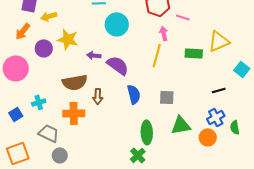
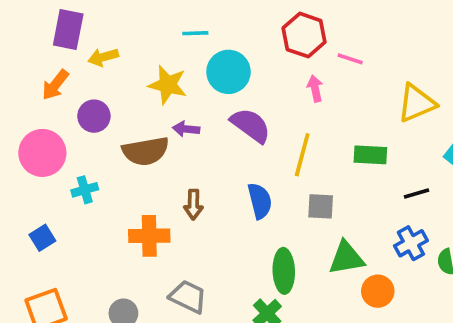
yellow star: (68, 39) -> (168, 85), moved
green rectangle: (194, 53) -> (370, 155), moved
yellow line: (157, 55) -> (302, 155), moved
purple semicircle: (118, 65) -> (251, 125), moved
brown semicircle: (75, 82) -> (146, 151), moved
cyan cross: (39, 102) -> (85, 190), moved
gray trapezoid: (49, 133) -> (188, 297), moved
orange circle: (208, 137) -> (378, 291), moved

